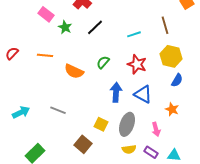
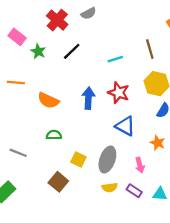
green semicircle: (103, 62) -> (54, 135), moved, turned 48
blue arrow: (116, 92) -> (88, 98), moved
gray line: (58, 110) -> (18, 153), moved

